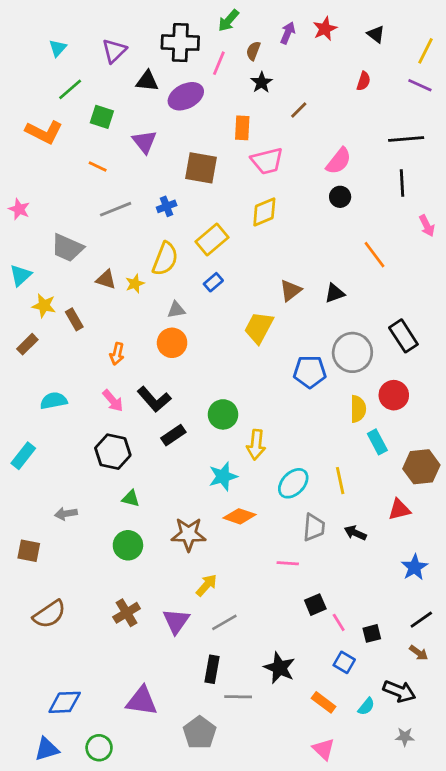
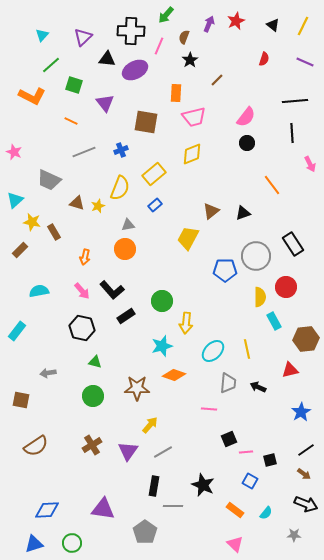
yellow line: (425, 51) -> (303, 26), moved
pink line: (339, 622) -> (246, 452), turned -64
black arrow: (399, 691) -> (306, 504), moved

